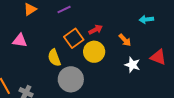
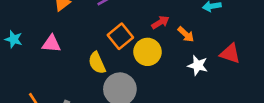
red arrow: (96, 30) -> (160, 22), moved

